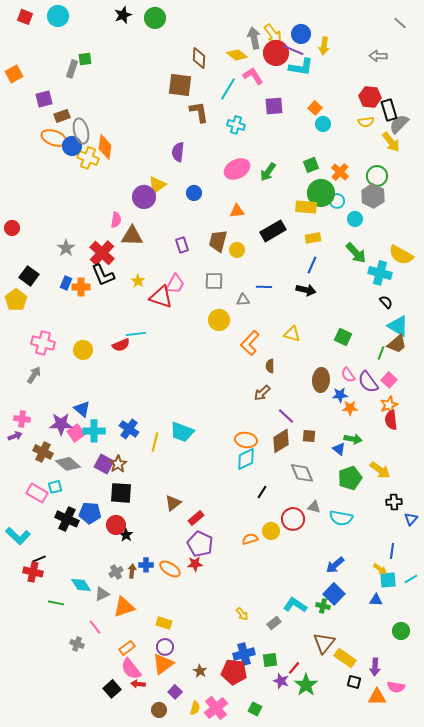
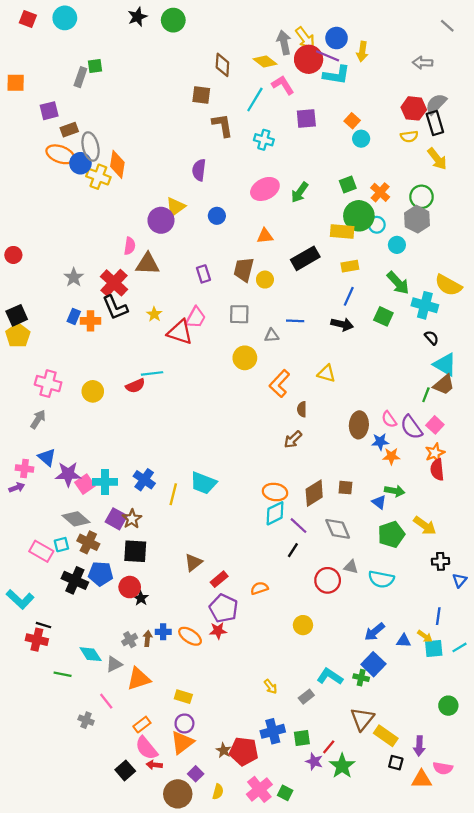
orange square: (14, 74) -> (16, 83), turned 30
brown square: (180, 85) -> (201, 95), size x0.7
gray semicircle: (399, 124) -> (436, 104), moved
black square: (29, 276) -> (17, 315), moved, turned 30
green square: (343, 337) -> (383, 316), moved
blue triangle: (82, 409) -> (47, 457), moved
purple line: (286, 416) -> (299, 526), moved
brown cross: (43, 452) -> (88, 542), moved
yellow circle: (271, 531) -> (303, 625), moved
orange semicircle: (250, 539) -> (259, 588), moved
black line: (39, 559) -> (44, 625), turned 40
blue triangle: (376, 600) -> (404, 641), moved
red pentagon: (234, 672) -> (244, 751), moved
pink cross: (216, 708) -> (259, 789), moved
brown circle: (159, 710) -> (178, 794), size x1.6

